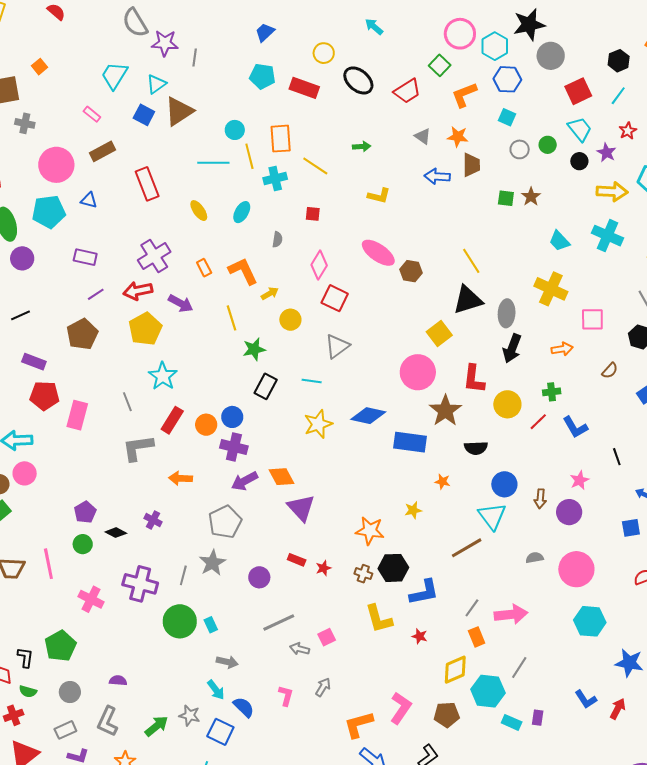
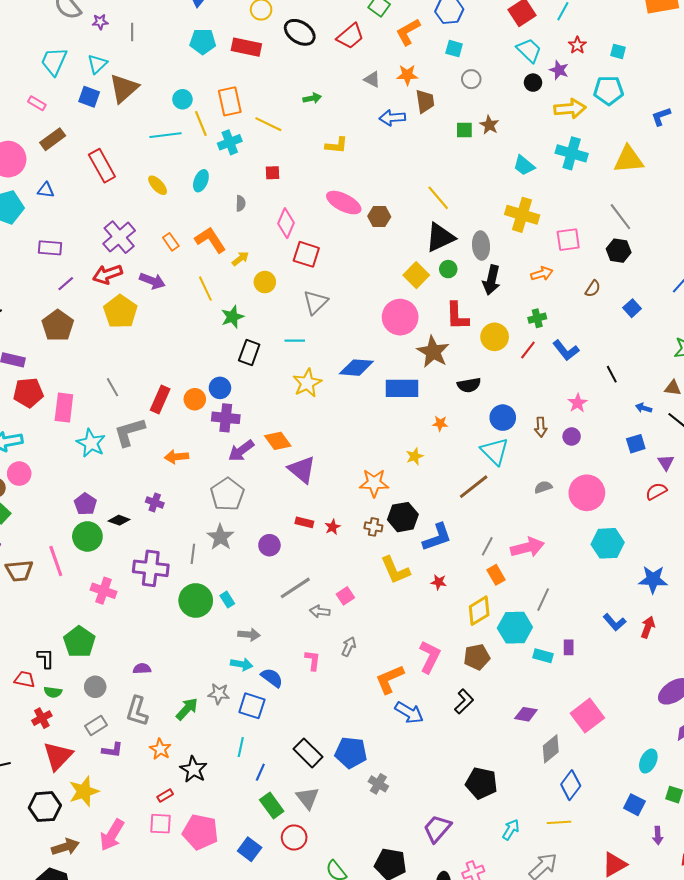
purple star: (165, 43) -> (100, 22), size x0.6
green circle: (548, 145) -> (448, 269), moved
cyan star: (163, 376) -> (91, 443), moved
purple circle: (569, 512) -> (572, 436), size x0.7
green circle: (83, 544) -> (87, 536), size x1.5
cyan arrow: (216, 690) -> (242, 664), turned -35

